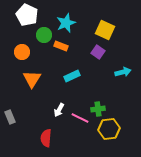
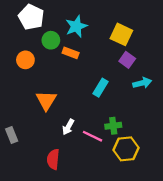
purple square: (98, 52) -> (127, 60), moved
cyan rectangle: (72, 76) -> (101, 88), moved, turned -35
orange triangle: (32, 79) -> (46, 100), moved

